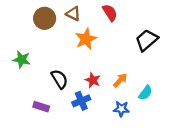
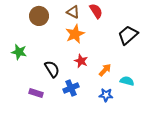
brown triangle: (73, 14) -> (73, 12), moved
red star: (93, 80) -> (81, 61), moved
cyan semicircle: (145, 93) -> (127, 81), turned -112

